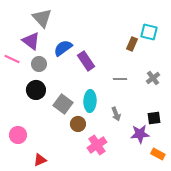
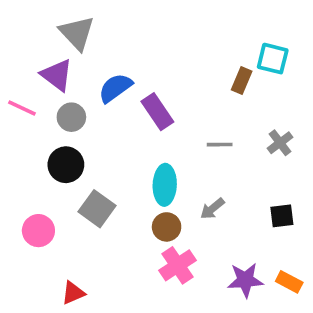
gray square: (63, 104) -> (97, 209), moved
gray arrow: (116, 114) -> (212, 209), turned 72
brown circle: (78, 124) -> (167, 227), moved
purple star: (140, 134) -> (245, 280), moved
pink circle: (18, 135) -> (38, 231), moved

